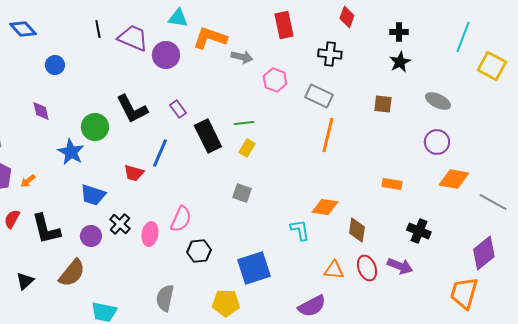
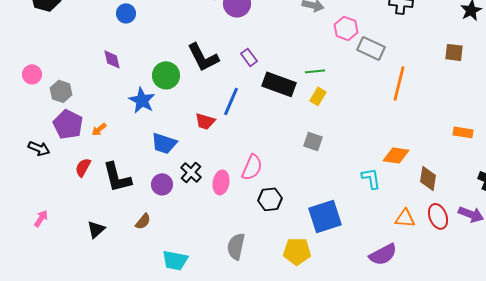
gray rectangle: (319, 96) -> (371, 48), moved
black rectangle: (208, 136) -> (279, 84), turned -44
brown semicircle: (72, 273) -> (143, 221), size x0.6

